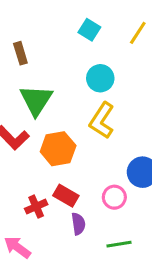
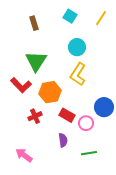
brown rectangle: (20, 53) -> (34, 23), moved
red rectangle: (66, 196) -> (67, 115), moved
red cross: (36, 207) -> (35, 116), moved

